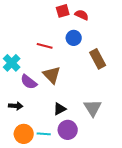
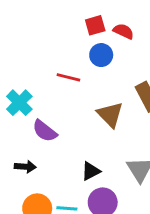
blue circle: (74, 38) -> (101, 55), moved
brown triangle: (52, 75) -> (110, 115), moved

